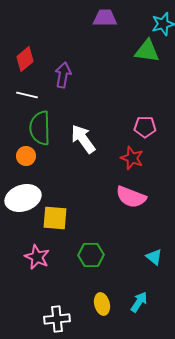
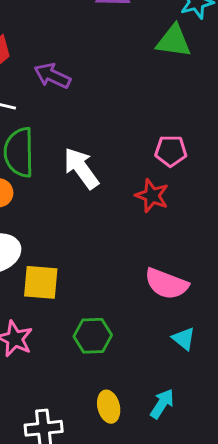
purple arrow: (63, 75) -> (52, 76), turned -75
pink semicircle: (131, 197) -> (166, 284), moved

